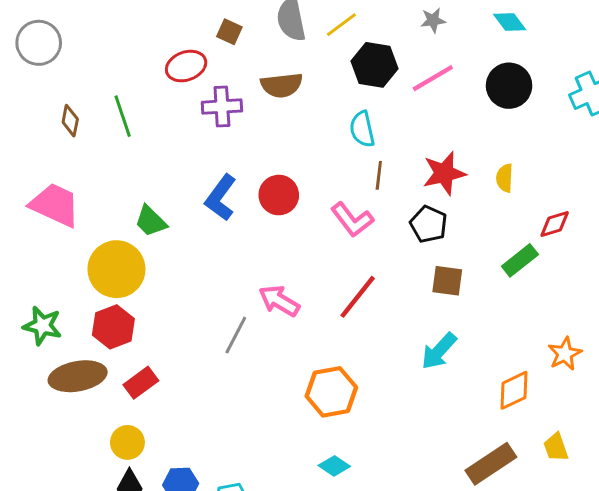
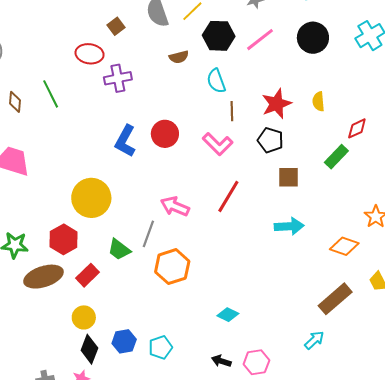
brown square: (229, 32) -> (116, 26), turned 36
red ellipse: (186, 66) -> (90, 54), turned 36
brown semicircle: (282, 85) -> (179, 57), moved, size x0.7
green trapezoid: (151, 221) -> (119, 249), moved
yellow circle: (116, 269) -> (91, 198), moved
cyan arrow: (439, 351) -> (289, 226), turned -128
orange diamond: (514, 390) -> (344, 246), turned 52
orange hexagon: (331, 392) -> (172, 267), moved

